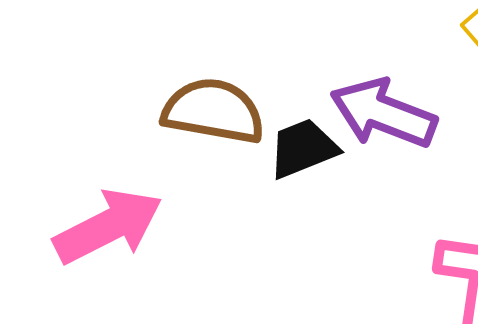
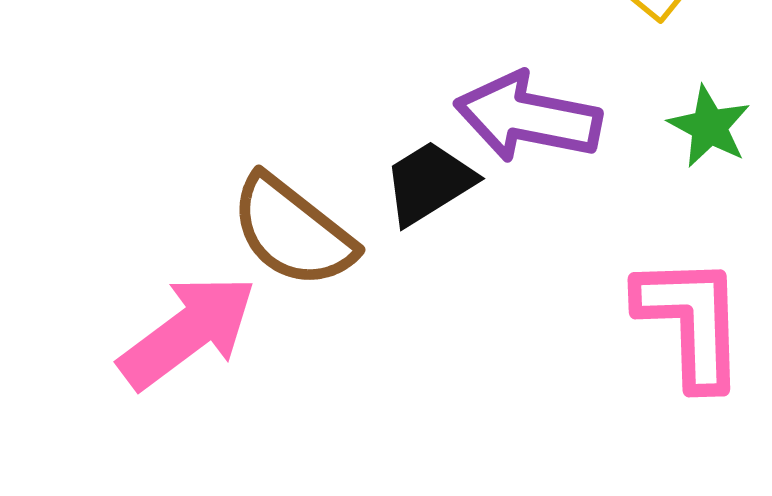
brown semicircle: (213, 111) -> (293, 231), moved, turned -142

